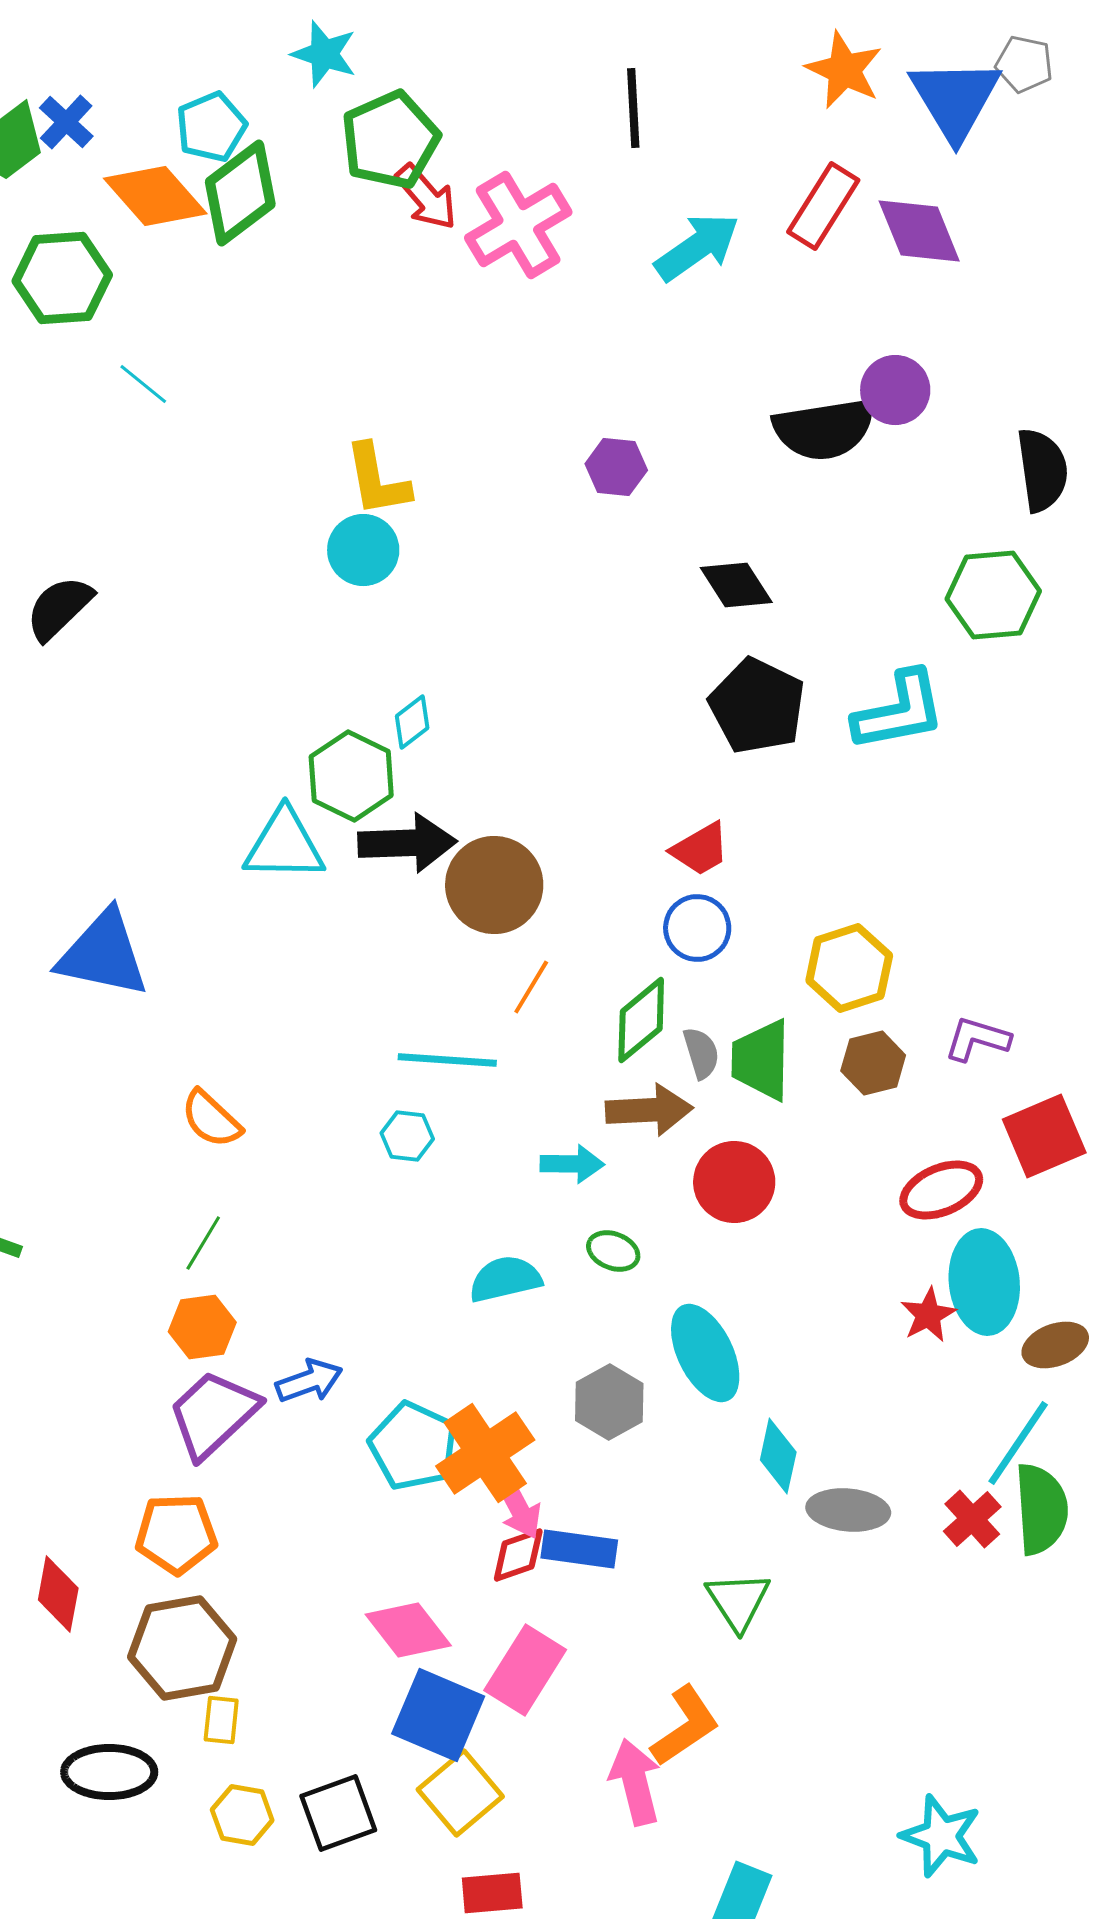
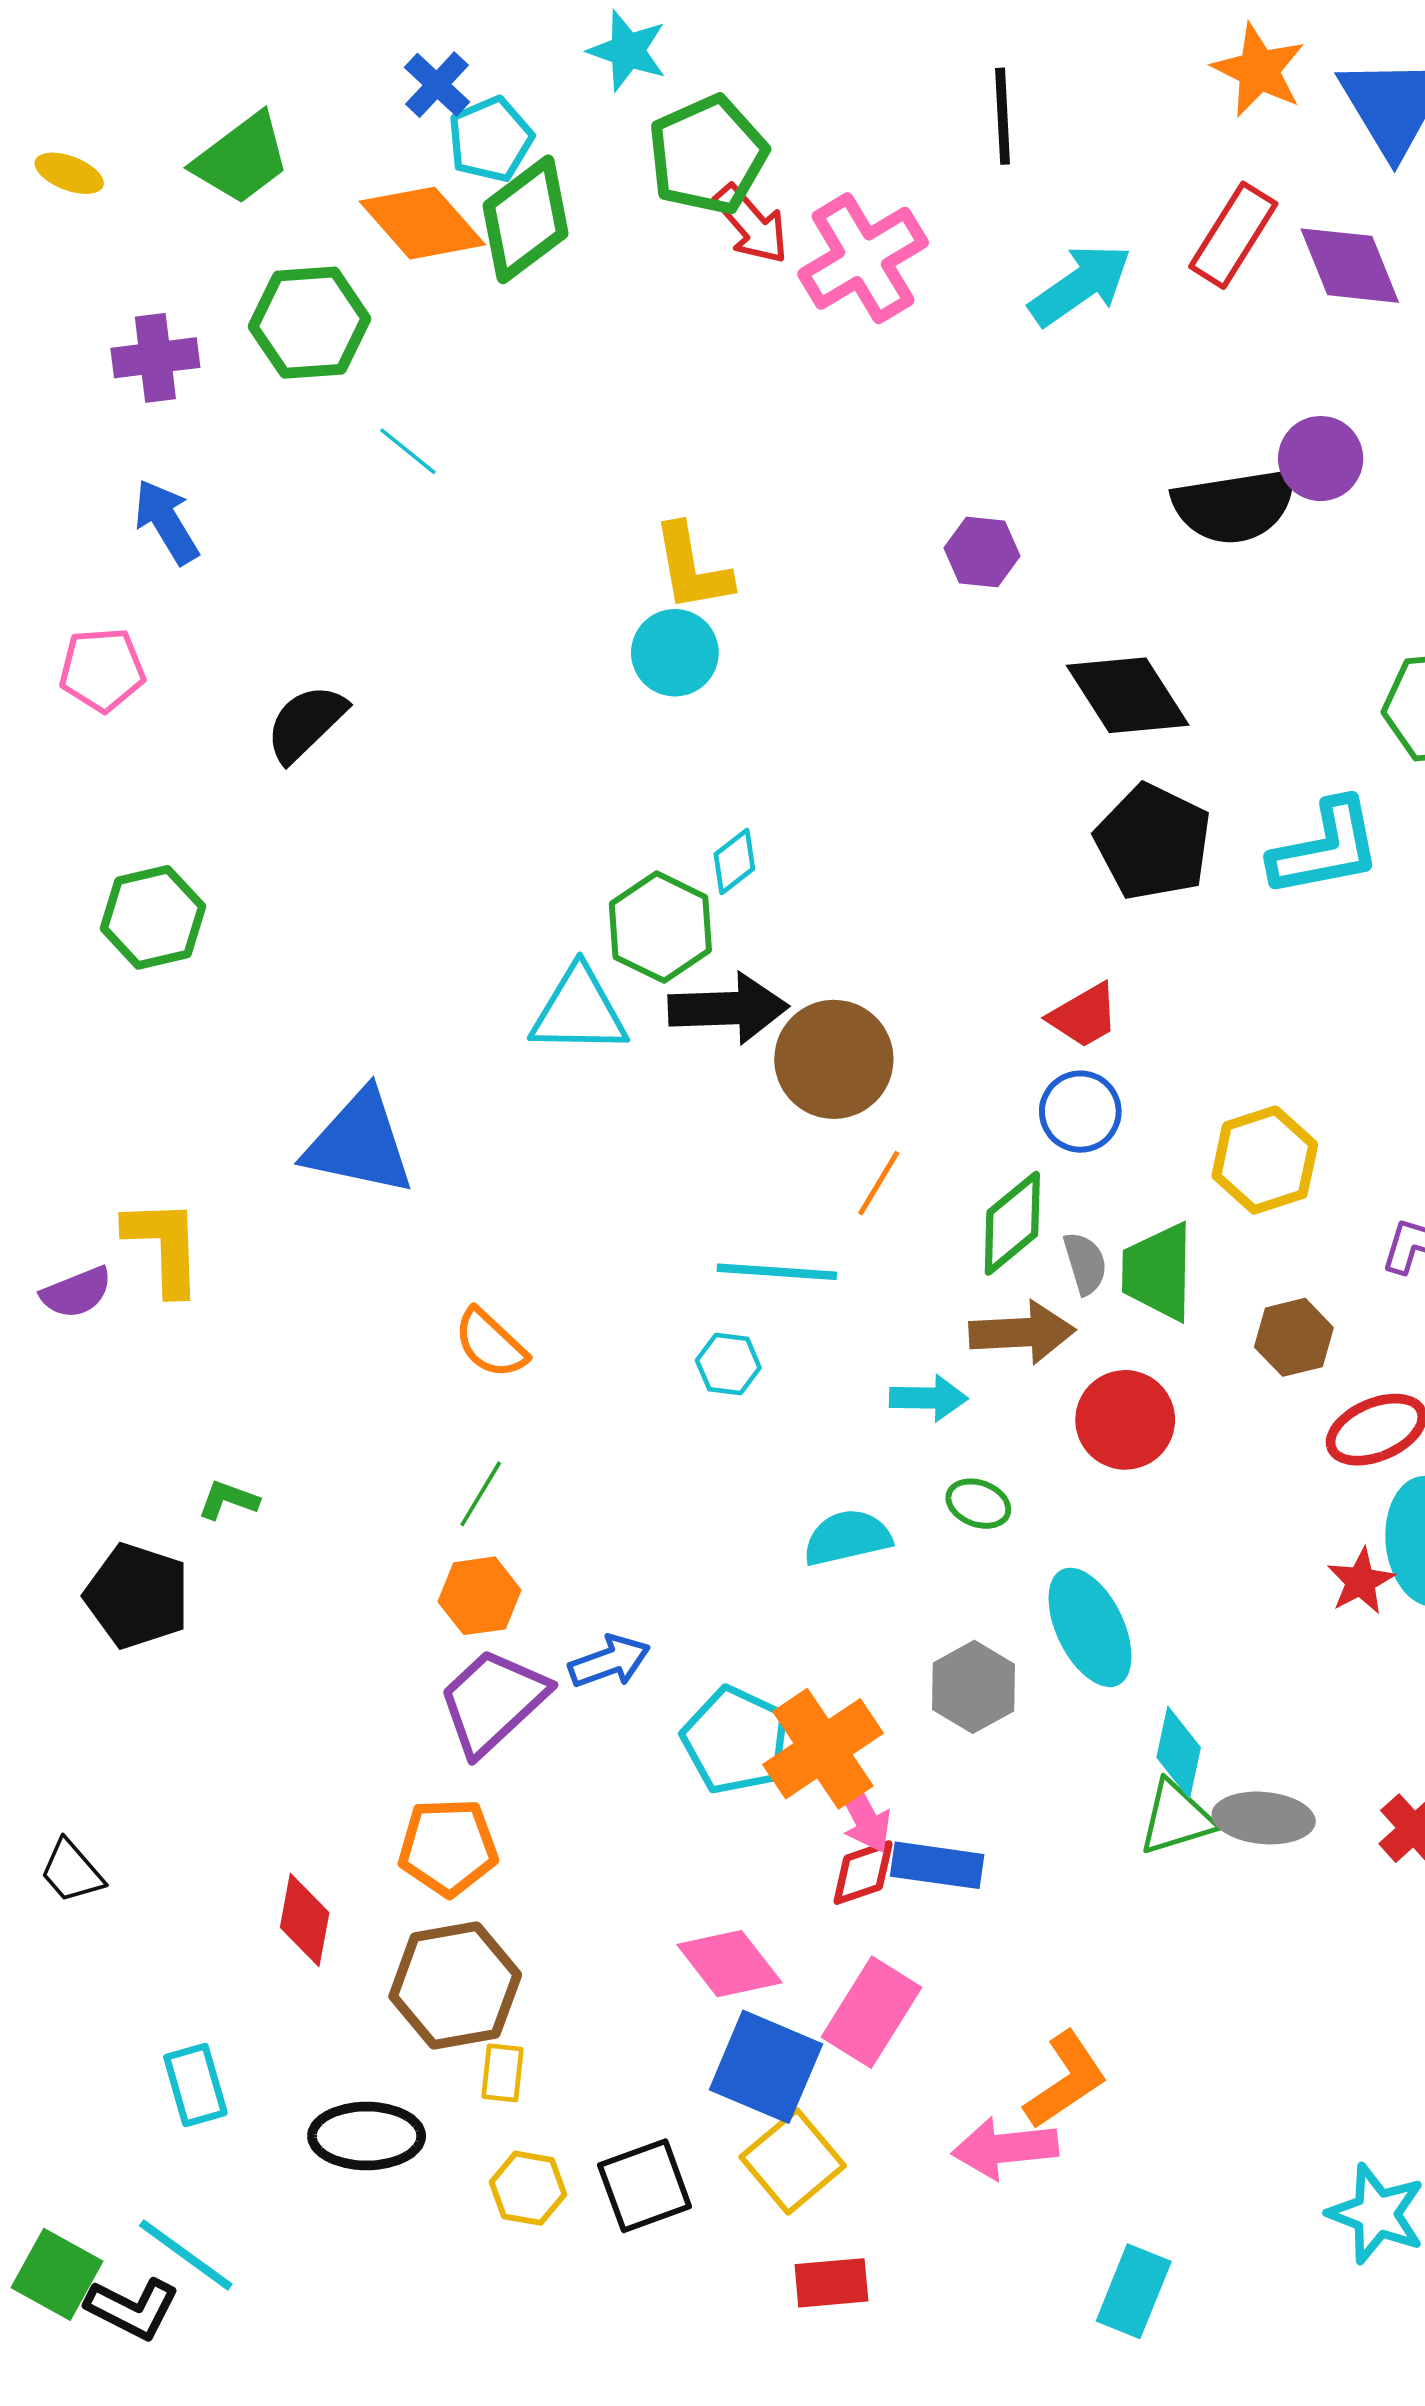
blue cross: (66, 122) -> (437, 85), moved
black diamond: (736, 585) -> (1128, 695), size x1.4
brown hexagon: (873, 1063) -> (1294, 1337), moved
green triangle: (738, 1601) -> (1176, 1818), moved, turned 46
pink arrow: (635, 1782) -> (1005, 2148), turned -82

